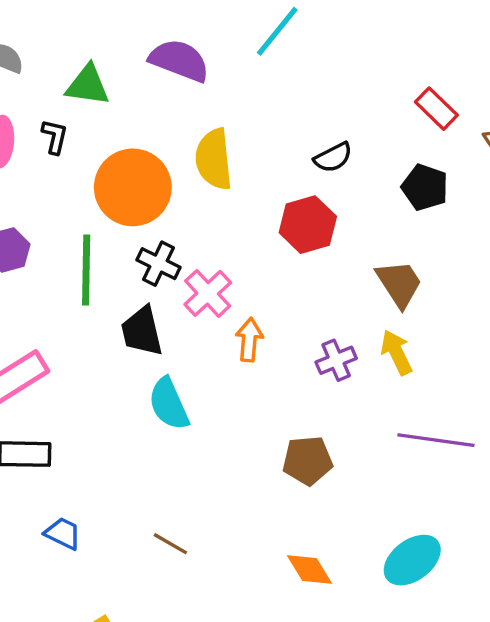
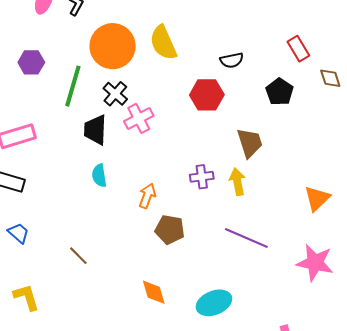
yellow semicircle: (214, 159) -> (163, 43), turned -33
orange arrow: (249, 340) -> (147, 196), moved
cyan semicircle: (169, 404) -> (99, 175), size x0.7

